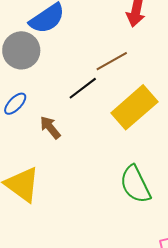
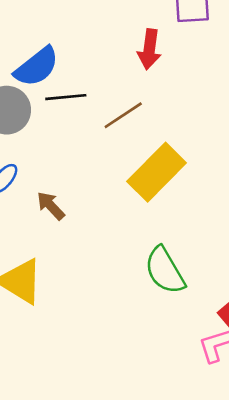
black line: (83, 88) -> (66, 97), moved, turned 36

